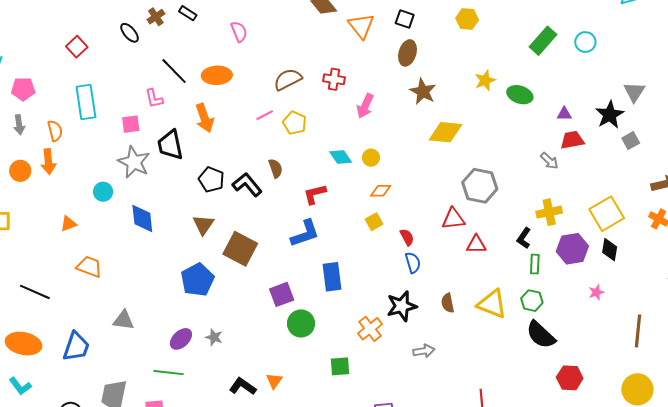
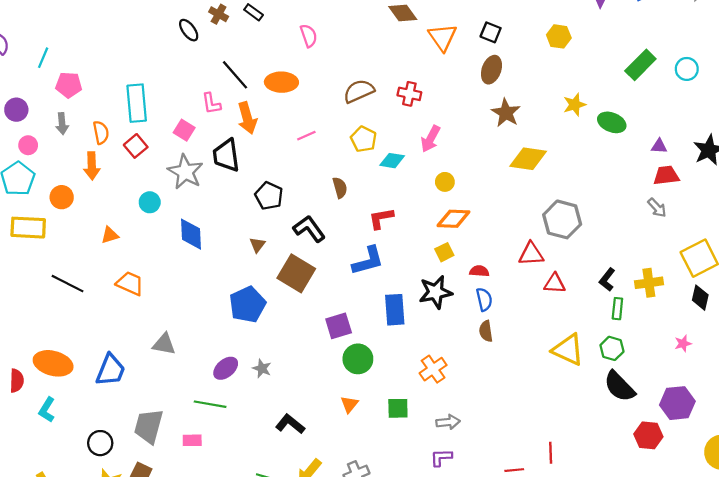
brown cross: (156, 17) -> (219, 14), turned -30
red square: (77, 47) -> (136, 146), moved
pink arrow: (365, 106) -> (430, 139), moved
pink line: (265, 115) -> (306, 136), moved
orange arrow: (204, 118) -> (247, 118), moved
pink square: (131, 124) -> (184, 130), turned 36
cyan diamond: (341, 157) -> (392, 161), moved, turned -50
gray arrow: (549, 161) -> (657, 208), moved
orange circle: (20, 171) -> (62, 197), moved
black L-shape: (247, 185) -> (309, 229), moved
orange diamond: (381, 191) -> (453, 219), size x1.4
yellow cross: (549, 212) -> (649, 283), moved
brown triangle: (203, 225) -> (257, 245), size x0.7
red semicircle: (407, 237) -> (479, 271), turned -60
purple hexagon: (572, 249) -> (677, 403), moved
black line: (35, 292) -> (67, 284), moved
brown semicircle: (448, 303) -> (486, 331), moved
black star: (402, 306) -> (435, 292), moved
gray arrow: (424, 351) -> (448, 422), moved
orange triangle: (274, 381) -> (349, 404), moved
cyan L-shape: (20, 386) -> (47, 410), turned 65

